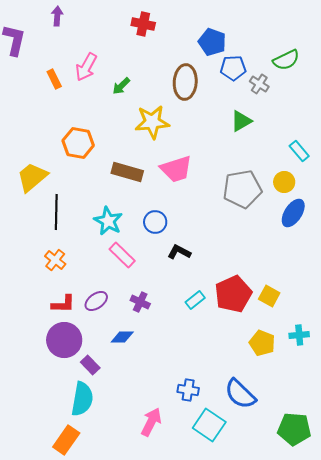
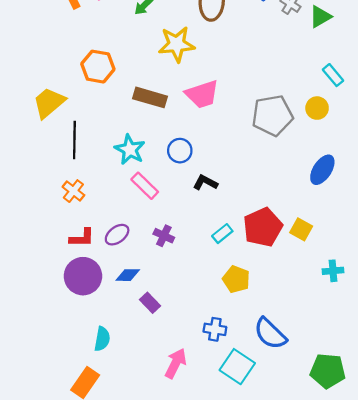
green triangle: (241, 121) -> (320, 17), moved
blue ellipse: (293, 213) -> (322, 170), moved
blue diamond: (122, 337) -> (128, 275), moved
yellow pentagon: (262, 343) -> (236, 279), moved
purple rectangle: (90, 365) -> (150, 303), moved
cyan semicircle: (82, 399) -> (102, 339), size x0.7

